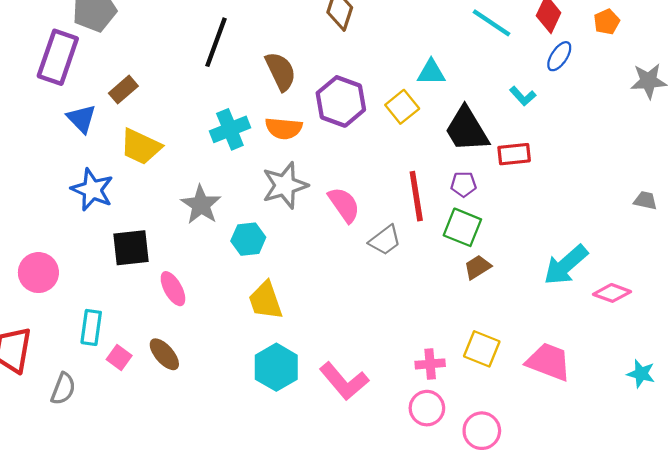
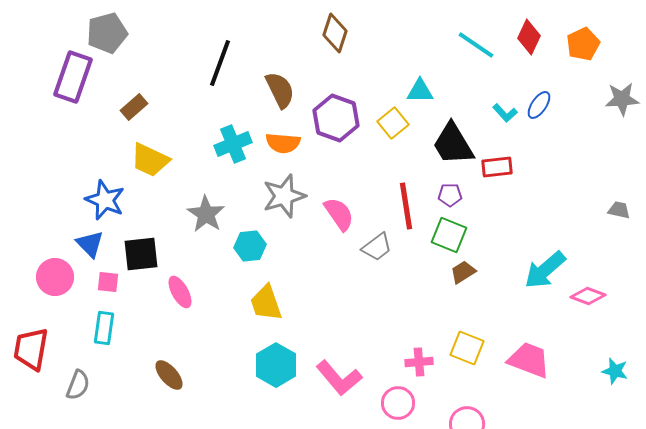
orange pentagon: (607, 22) -> (583, 44), size x1.4
blue ellipse: (559, 56) -> (539, 105), moved
blue triangle: (81, 119) -> (90, 244), moved
brown ellipse: (164, 354) -> (169, 375), moved
pink square: (119, 358) -> (108, 282), moved, turned -30
pink circle: (427, 408) -> (398, 403), moved

